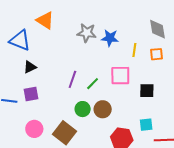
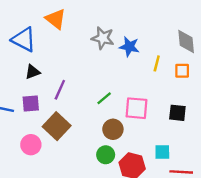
pink square: (120, 76) -> (136, 108), moved
purple line: (72, 79) -> (60, 90), moved
black square: (147, 91) -> (177, 113), moved
green circle: (83, 109) -> (106, 155), moved
brown square: (64, 133) -> (57, 126), moved

